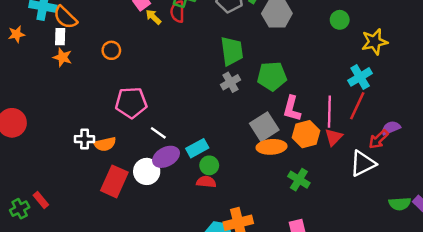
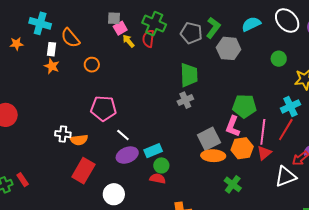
orange semicircle: (65, 17) -> (70, 38), moved
green pentagon: (272, 76) -> (244, 106), moved
white circle: (147, 171) -> (114, 194), moved

